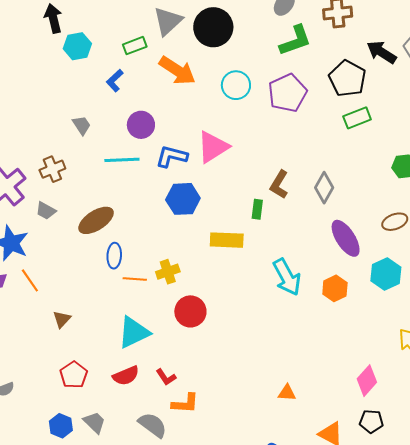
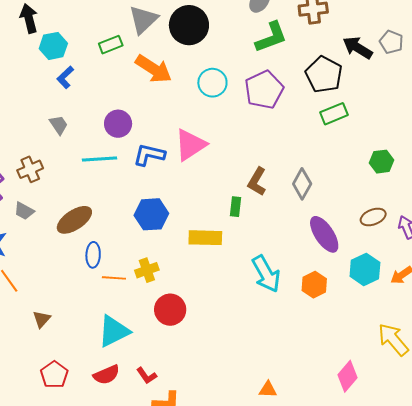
blue L-shape: (115, 81) -> (65, 77), moved
blue hexagon: (183, 199) -> (151, 214), moved

